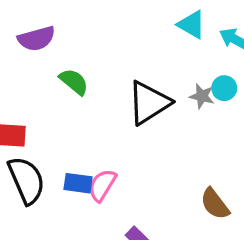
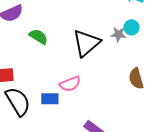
pink semicircle: (102, 185) -> (70, 84), moved, turned -135
brown semicircle: (215, 204) -> (136, 78), moved, turned 30

